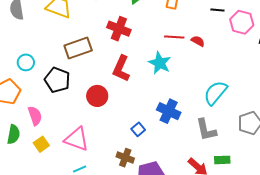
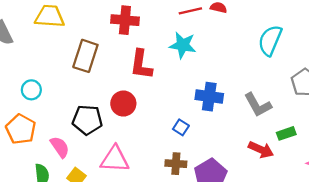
brown rectangle: (78, 48) -> (85, 56), turned -36
black pentagon: (57, 80) -> (87, 120), moved
cyan semicircle: (215, 93) -> (270, 40), moved

